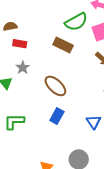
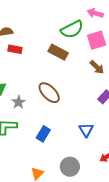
gray star: (23, 68) -> (19, 102), moved
blue rectangle: (57, 116) -> (43, 134), moved

